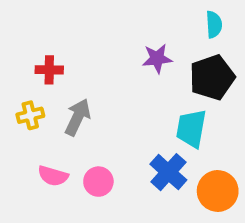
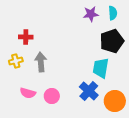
purple star: (157, 58) -> (91, 14), moved
gray arrow: (78, 117) -> (41, 62), turned -30

